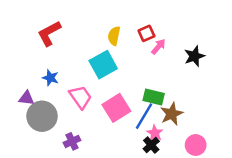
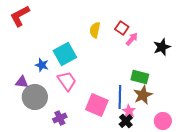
red L-shape: (49, 33) -> (20, 16), moved
red square: (146, 33) -> (122, 28), turned -32
cyan square: (103, 65) -> (65, 54), moved
green rectangle: (154, 97) -> (140, 77), moved
pink square: (116, 108) -> (97, 105), moved, turned -35
blue line: (144, 116) -> (120, 97), turned -30

